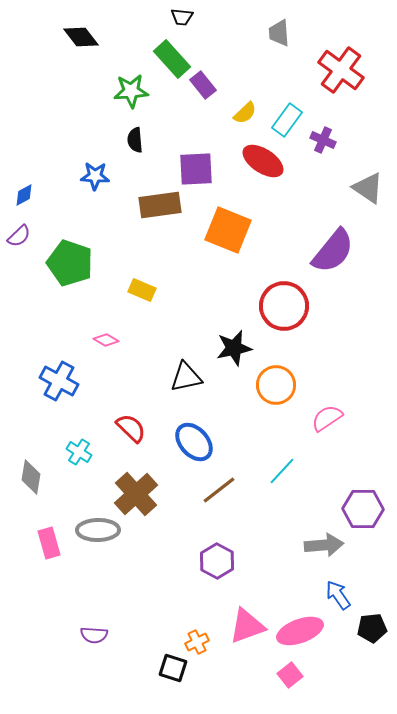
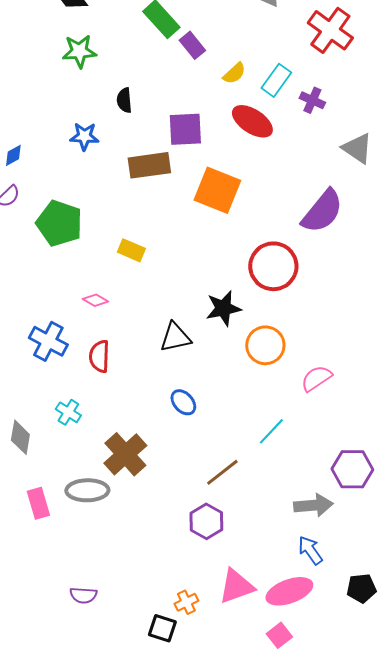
green star: (131, 91) -> (79, 51), moved
red semicircle: (131, 428) -> (99, 356), moved, turned -132
blue ellipse: (194, 442) -> (183, 402), size x0.7
brown line: (219, 490) -> (222, 472), moved
blue arrow: (338, 595) -> (310, 550), moved

